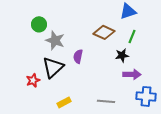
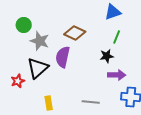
brown diamond: (104, 32) -> (75, 33), moved
purple semicircle: (78, 56) -> (63, 57), size x1.5
yellow rectangle: (64, 102) -> (49, 103), turned -72

